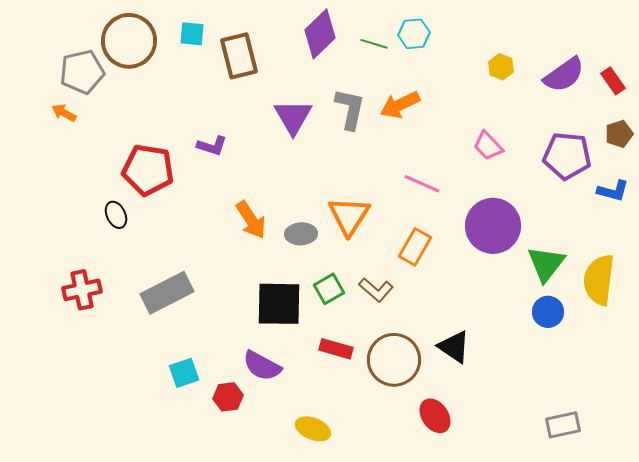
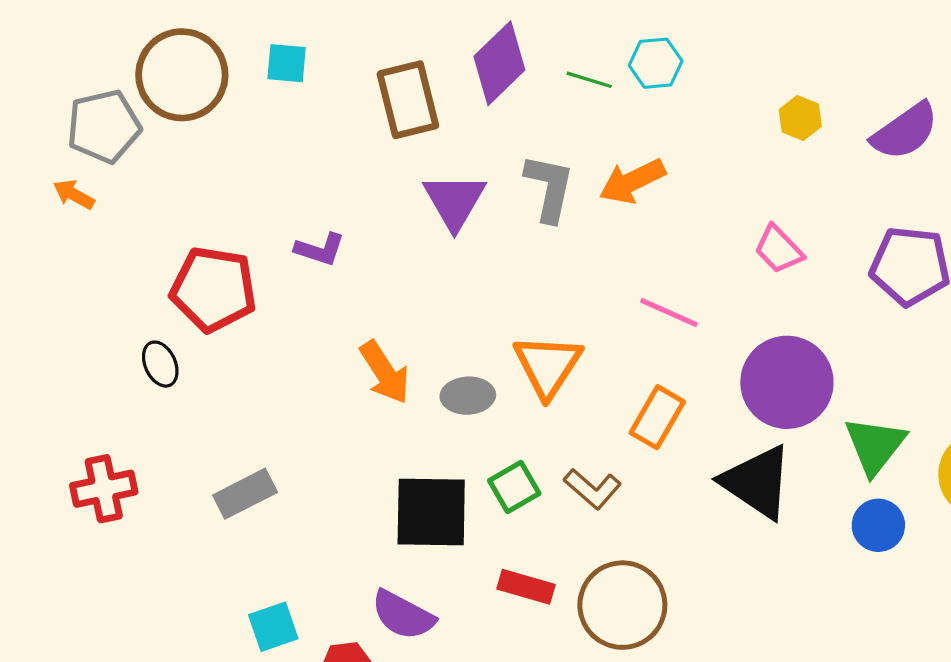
brown rectangle: (239, 56) -> (408, 100), moved
gray rectangle: (167, 293) -> (245, 494), size x0.7
black triangle: (454, 347) -> (757, 482), moved, size x1.4

